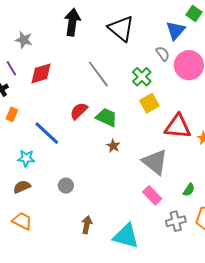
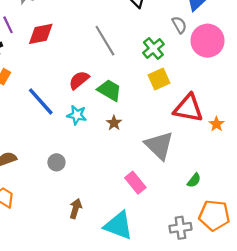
cyan star: (26, 158) -> (77, 115), moved
pink rectangle: (152, 195) -> (135, 183), moved
gray cross: (176, 221) -> (180, 228), moved

